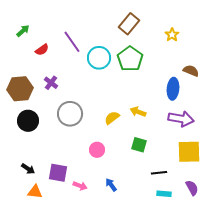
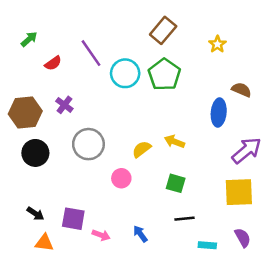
purple arrow: (181, 119) -> (246, 150), moved, turned -50
pink circle: (97, 150) -> (121, 178), moved
black line: (159, 173) -> (185, 219), moved

